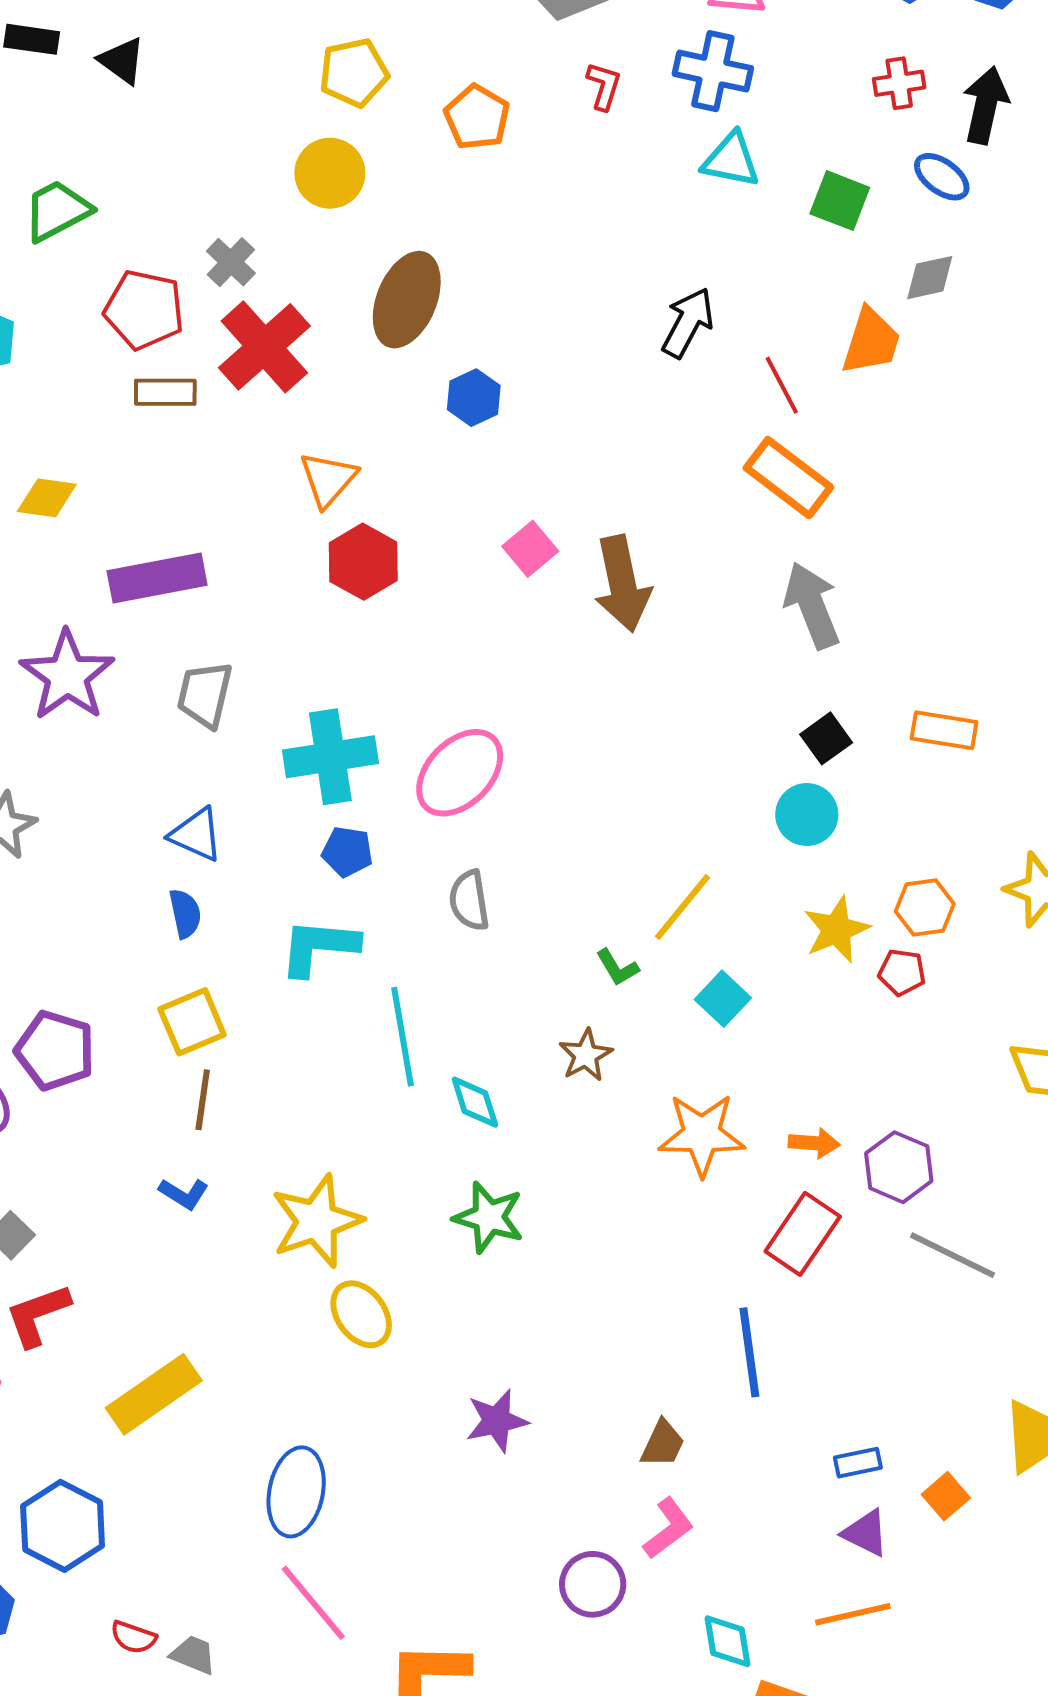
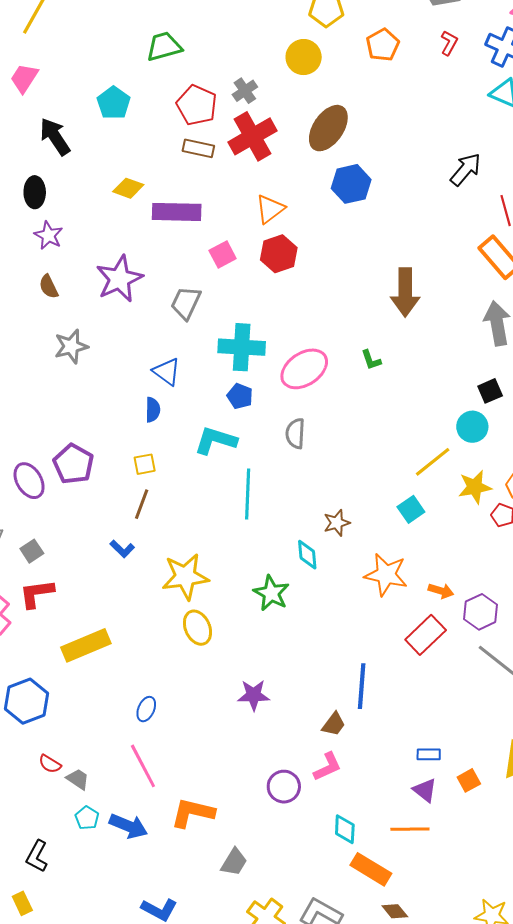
blue hexagon: (474, 398) -> (351, 184), size x1.4
pink square: (530, 549) -> (223, 254), moved
purple rectangle: (157, 578) -> (177, 212), moved
yellow line: (682, 907) -> (433, 462), moved
green L-shape: (617, 968) -> (371, 360), moved
yellow square: (192, 1022) -> (145, 464), size x0.7
cyan diamond: (475, 1102) -> (307, 555), moved
blue line: (749, 1352) -> (362, 686), moved
blue ellipse: (296, 1492) -> (146, 709), size x0.6

